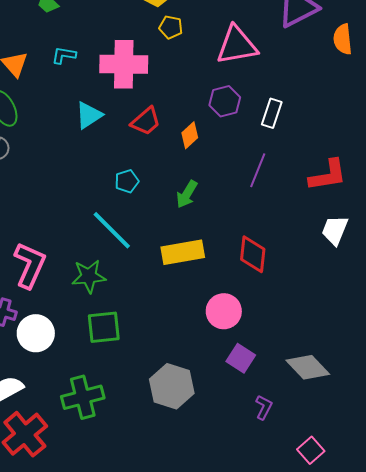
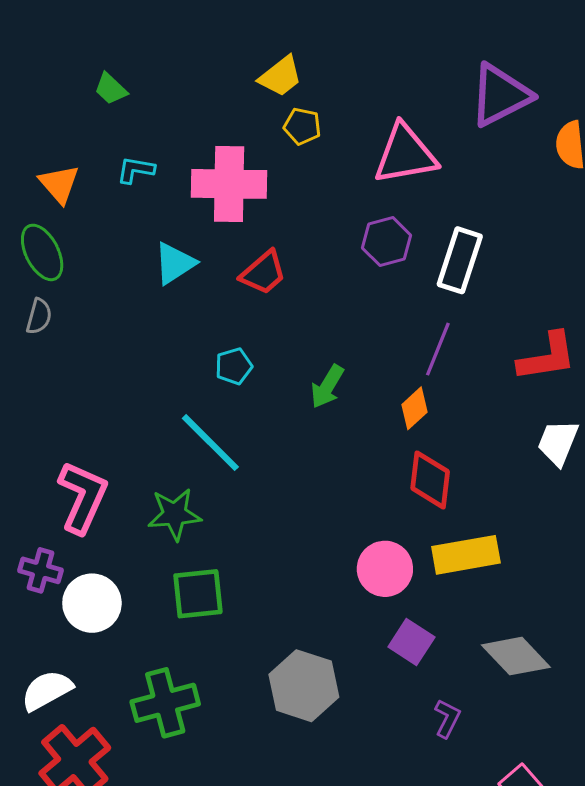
white rectangle: (272, 113) -> (460, 260), size x1.4
orange diamond: (190, 135) -> (415, 408), moved
yellow rectangle: (183, 252) -> (466, 555), moved

